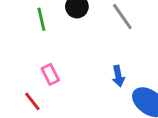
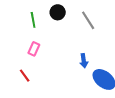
pink rectangle: (50, 74) -> (34, 49), moved, turned 48

